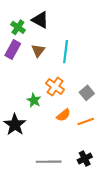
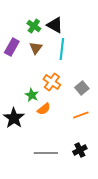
black triangle: (40, 20) -> (55, 25), moved
green cross: (18, 27) -> (34, 26), moved
orange semicircle: (63, 115) -> (44, 109), moved

